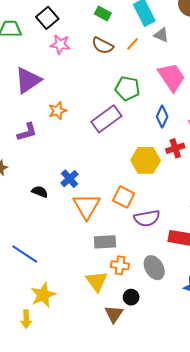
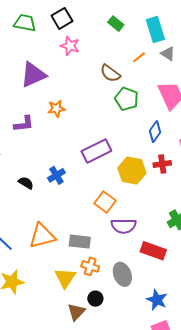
brown semicircle: (103, 46) -> (110, 73), moved
purple rectangle: (106, 119) -> (96, 151), moved
orange triangle: (87, 206) -> (42, 236), moved, turned 36

